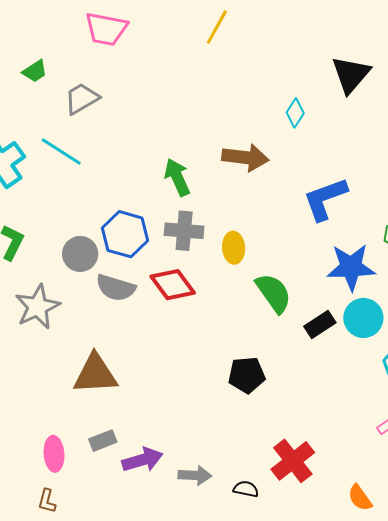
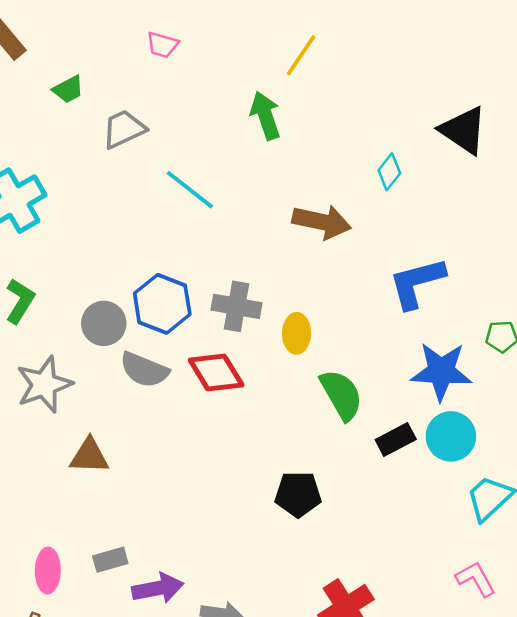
pink trapezoid: (106, 29) -> (162, 45), size x0.6
black triangle: (351, 75) -> (463, 130), turned -42
cyan line: (61, 152) -> (190, 190), moved
green arrow: (177, 177) -> (265, 115), moved
brown triangle: (95, 374) -> (89, 456), moved, size x0.7

